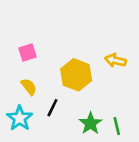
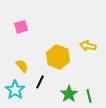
pink square: (27, 53) -> (21, 27), moved

